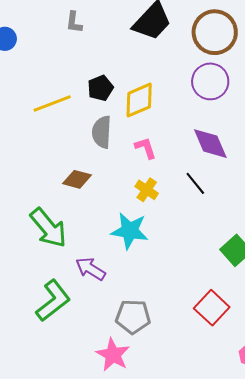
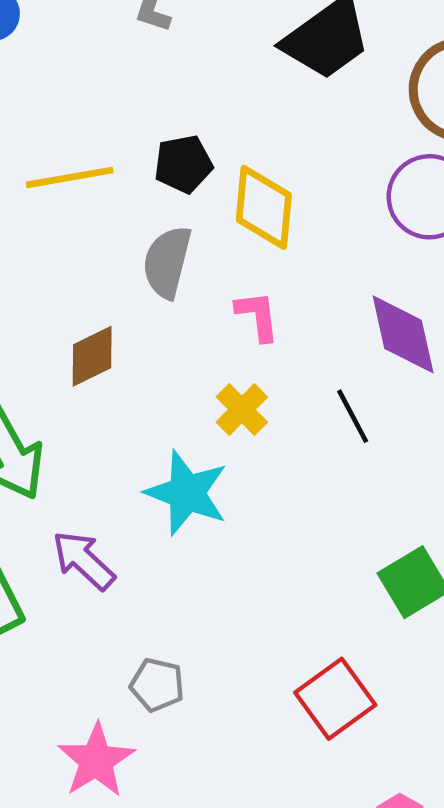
yellow diamond: (139, 100) -> (264, 207), turned -72
brown diamond: (77, 179) -> (92, 356), turned -52
gray pentagon: (133, 317) -> (157, 685), size x0.7

